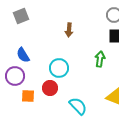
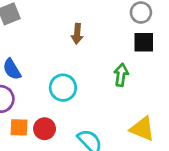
red circle: (50, 88) -> (45, 129), moved

